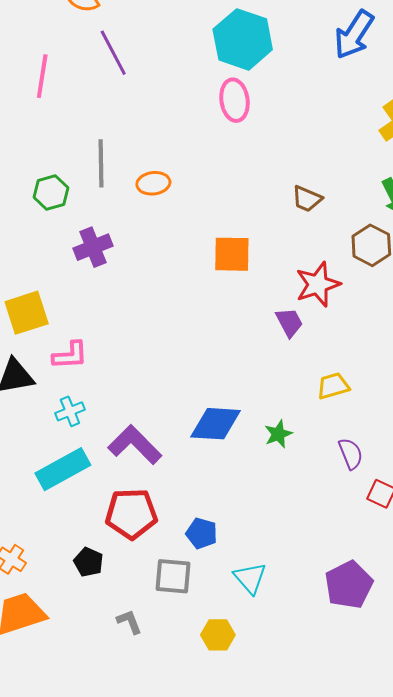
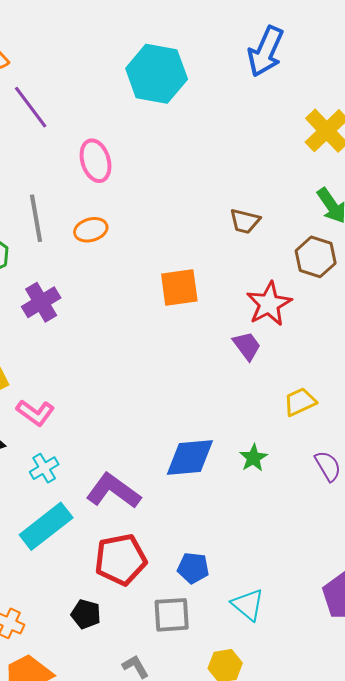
pink ellipse: (234, 100) -> (96, 161), moved
pink L-shape: (70, 355) -> (35, 413), turned 48

